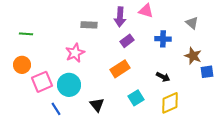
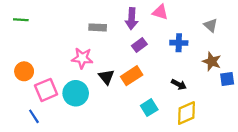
green line: (26, 34) -> (21, 20), moved
pink star: (75, 53) -> (82, 58), turned 30
black triangle: (97, 105) -> (106, 77), moved
blue line: (56, 109) -> (34, 116), moved

